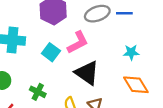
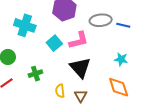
green cross: (38, 92) -> (35, 74), turned 32

